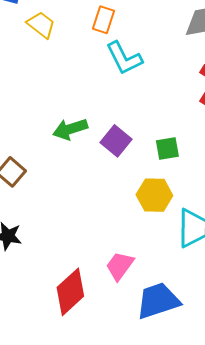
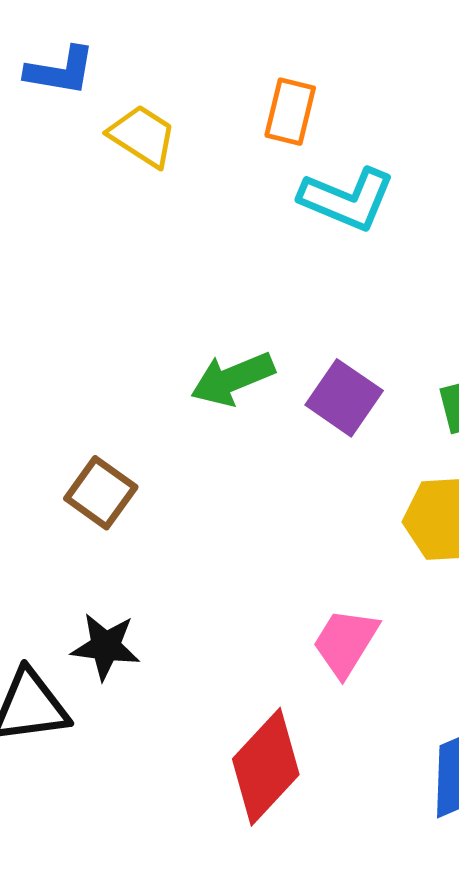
cyan L-shape: (124, 58) -> (347, 199), turned -36
pink trapezoid: (120, 266) -> (345, 642), moved

